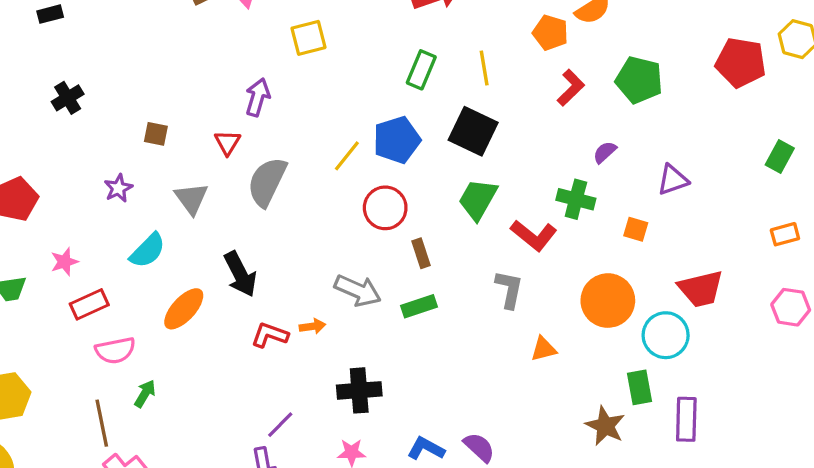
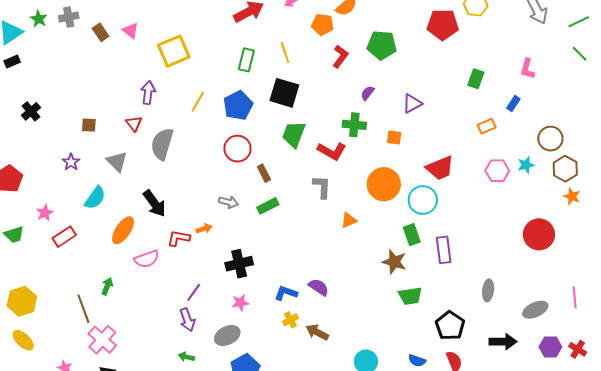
yellow square: (309, 38) -> (174, 51), size x1.4
yellow line: (347, 156) -> (198, 102), moved
gray arrow: (358, 291) -> (229, 202), size x0.7
pink semicircle: (115, 350) -> (147, 259), moved

